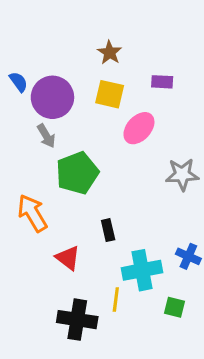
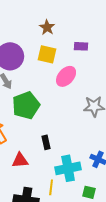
red triangle: (68, 258) -> (20, 160), turned -42

